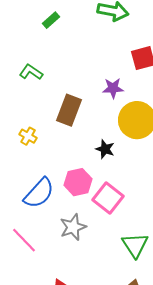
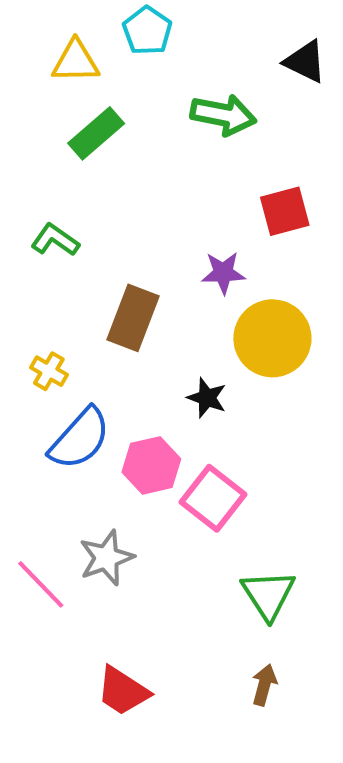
green rectangle: (51, 20) -> (96, 133), size x1.5
blue semicircle: (39, 193) -> (80, 439), moved
gray star: (73, 227) -> (106, 558), moved

